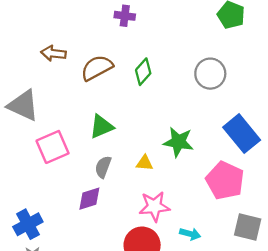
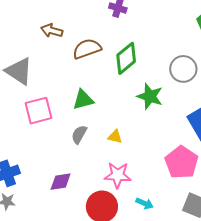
green diamond: (143, 72) -> (126, 58), size x1.4
green star: (178, 142) -> (150, 96), moved
purple diamond: (89, 199) -> (61, 182), moved

